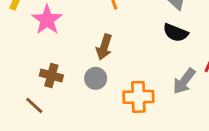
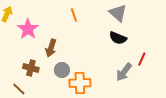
brown arrow: (104, 47) -> (51, 48), moved
orange cross: (138, 97) -> (80, 83), moved

